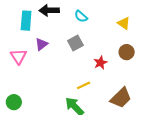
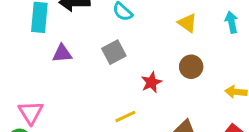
purple triangle: (41, 44) -> (62, 53), turned 32
pink triangle: (18, 56) -> (31, 112), moved

